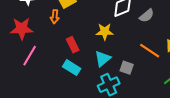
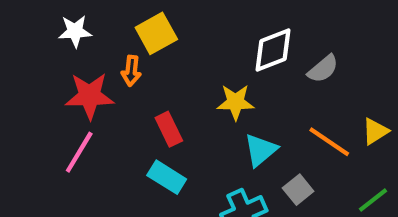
red star: (22, 29) -> (90, 96), moved
cyan triangle: (103, 59) -> (260, 150), moved
gray square: (127, 68) -> (298, 190), moved, turned 32

